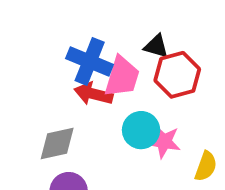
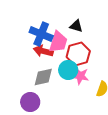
red hexagon: (177, 75) -> (78, 54), moved
gray diamond: (57, 143) -> (43, 77), moved

